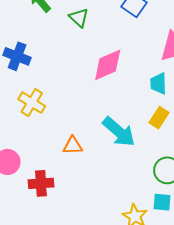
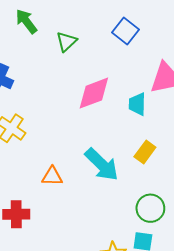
green triangle: (79, 18) -> (66, 42), turned 30
cyan trapezoid: (158, 84) -> (137, 104), moved

